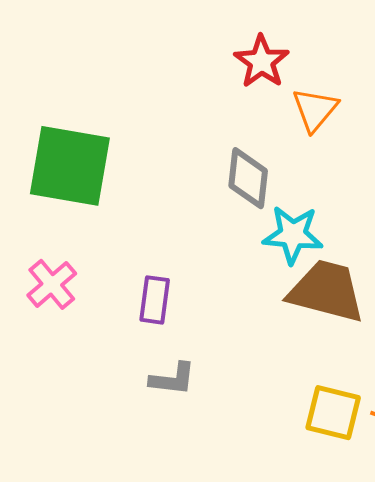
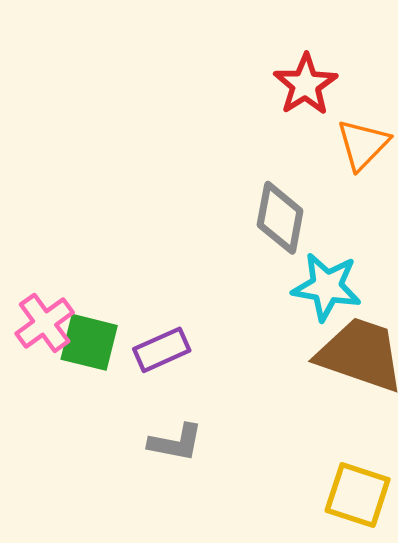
green square: (70, 166) -> (89, 342), moved, size x0.6
purple rectangle: (155, 300) -> (162, 350), turned 54

